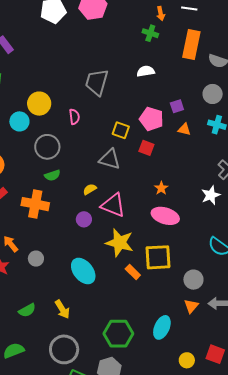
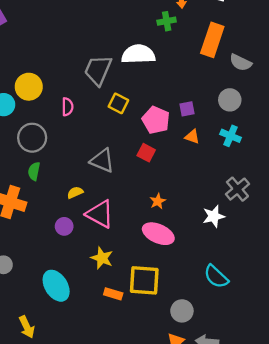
green cross: (150, 33) -> (167, 21), turned -35
white semicircle: (146, 71) -> (138, 54), moved, size x1.6
yellow square: (121, 130) -> (118, 103), moved
green semicircle: (52, 175) -> (34, 171), turned 112
yellow star: (120, 243) -> (102, 258), size x0.7
orange rectangle: (133, 272) -> (113, 294), turned -35

